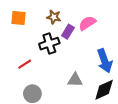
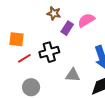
orange square: (18, 18) -> (17, 39), moved
black cross: (49, 44) -> (49, 52), moved

